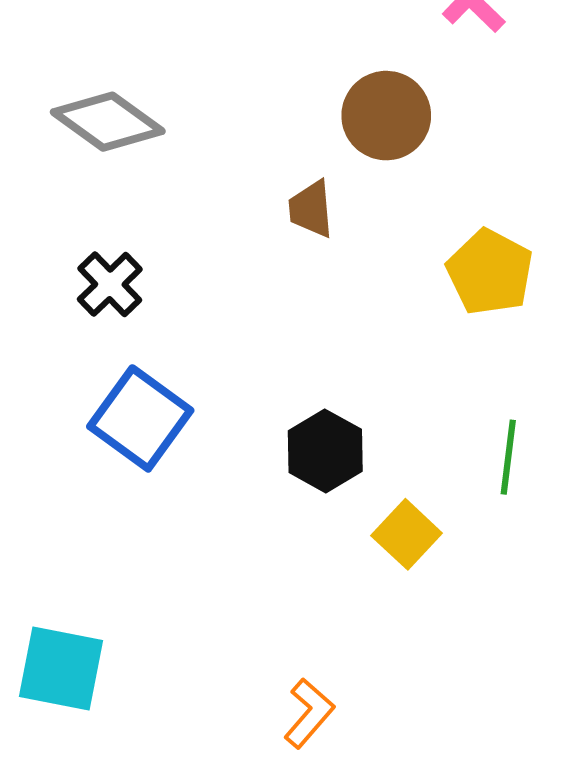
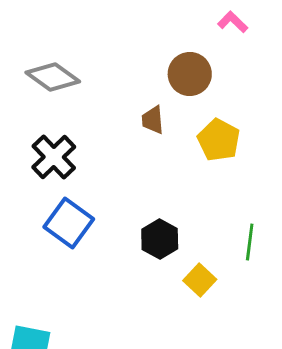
yellow pentagon: (490, 272) -> (219, 140), moved
black cross: (110, 284) -> (54, 157), size x1.4

